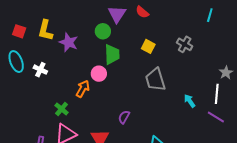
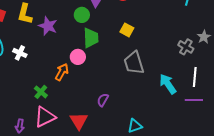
gray cross: (185, 44) -> (186, 47), moved
gray star: (226, 73) -> (204, 37), moved
cyan arrow: (190, 101) -> (168, 84), size x1.5
purple line: (216, 117) -> (194, 100), turned -30

